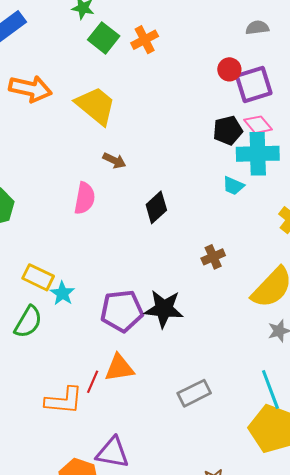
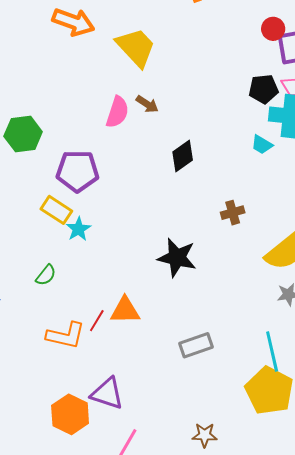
pink semicircle: (85, 198) -> (117, 112), moved
purple pentagon: (122, 311) -> (77, 171), moved
green semicircle: (28, 322) -> (46, 275), moved, size x0.7

